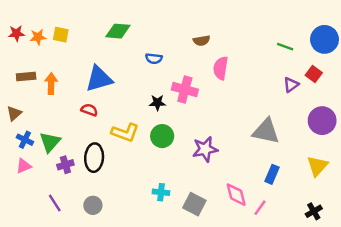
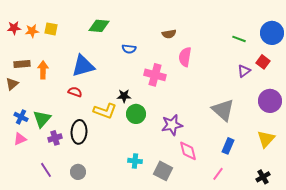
black star: (157, 103) -> (124, 96), moved
brown triangle: (14, 113) -> (12, 84), moved
gray triangle: (266, 131) -> (223, 110), turned 30
pink diamond: (236, 195) -> (188, 151), moved

